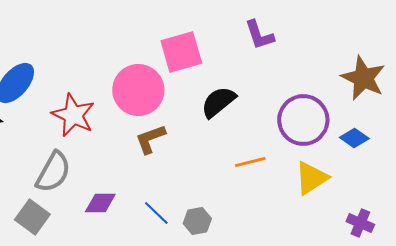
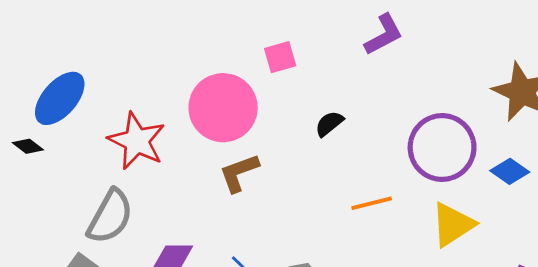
purple L-shape: (259, 35) -> (384, 35), turned -100
pink square: (181, 52) -> (280, 57), size x0.6
black semicircle: (218, 102) -> (329, 124), size x0.6

